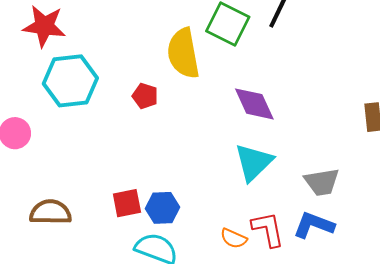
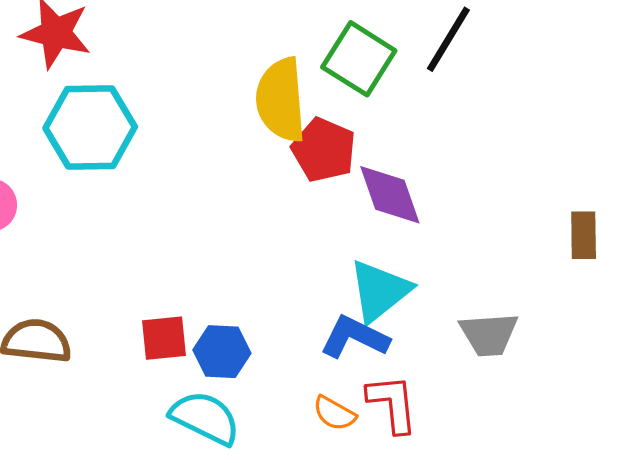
red pentagon: (145, 96) -> (324, 150), moved, size x1.5
blue L-shape: (314, 225) -> (355, 337), moved

